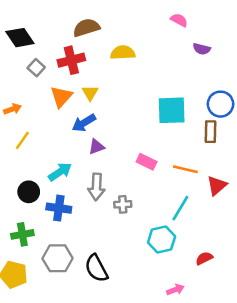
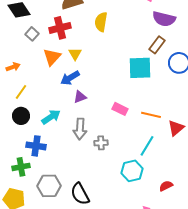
purple semicircle: (202, 49) -> (164, 19), size x1.6
yellow semicircle: (123, 53) -> (101, 22), turned -78
brown rectangle: (210, 132) -> (157, 45), moved, turned 36
black circle: (29, 192) -> (21, 116), moved
blue cross: (59, 208) -> (36, 146), moved

